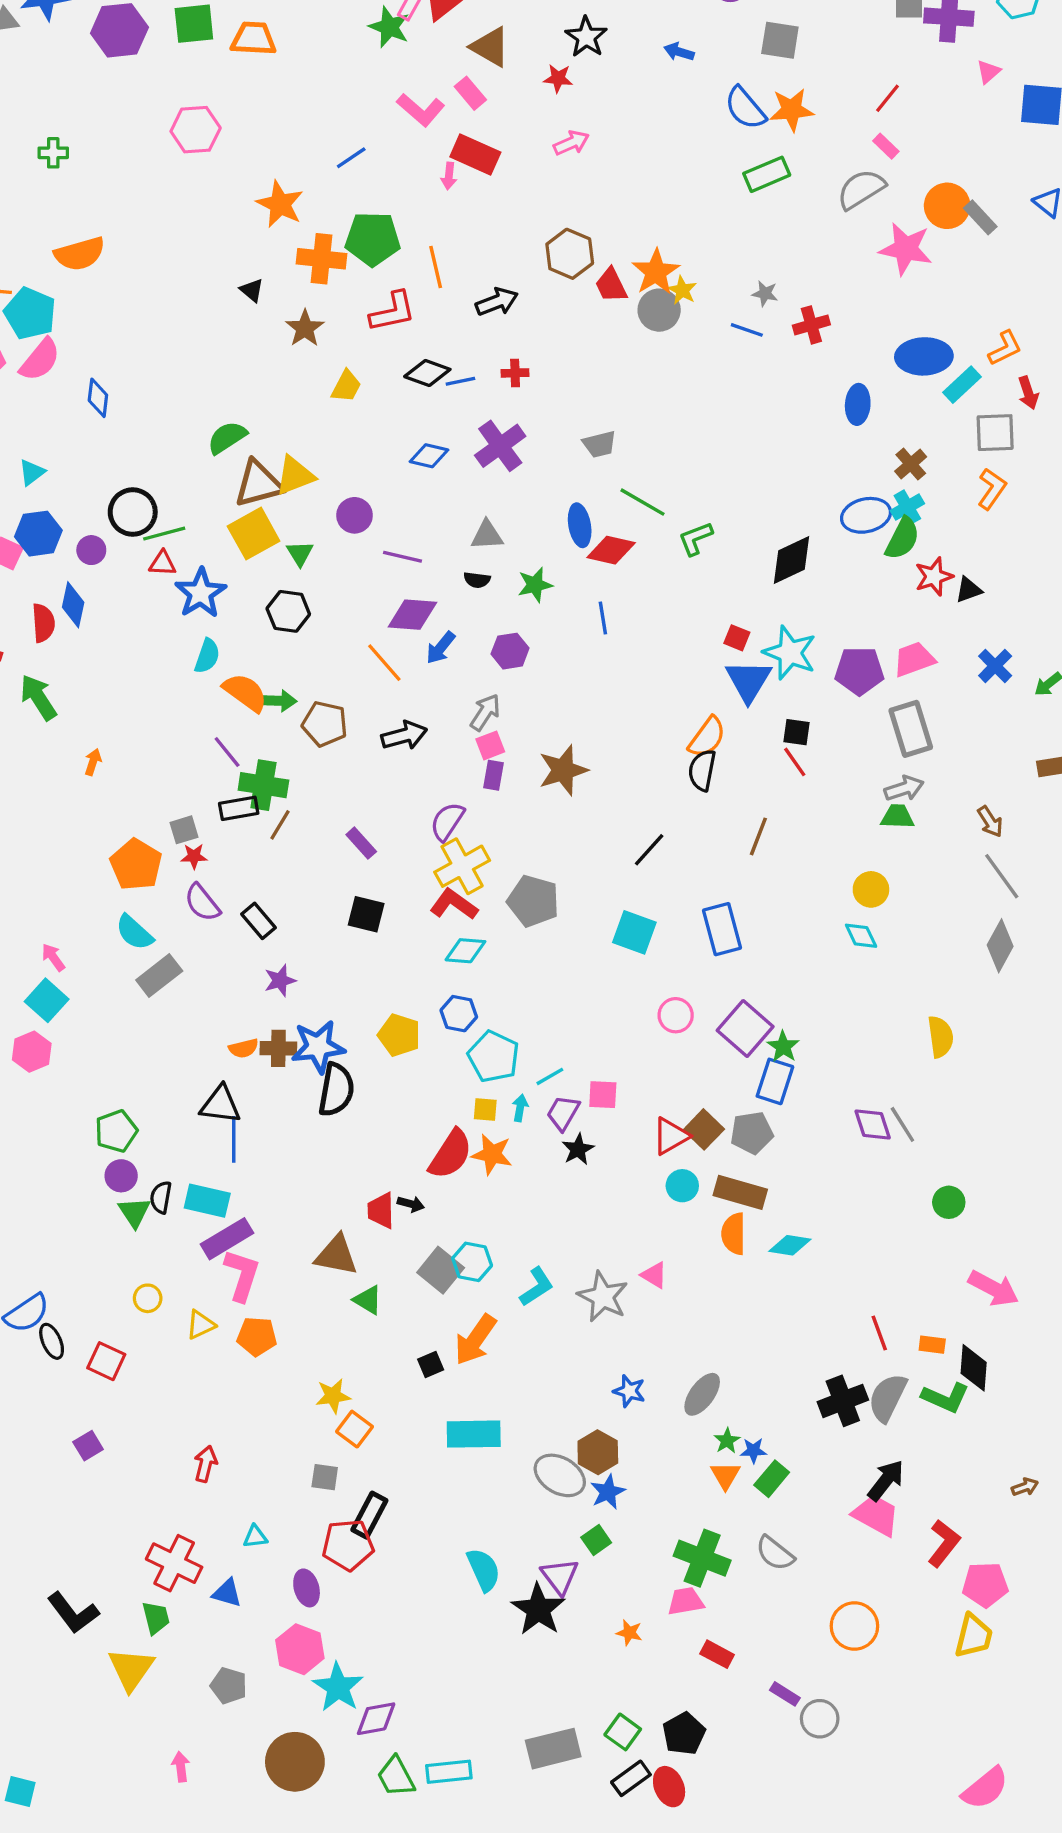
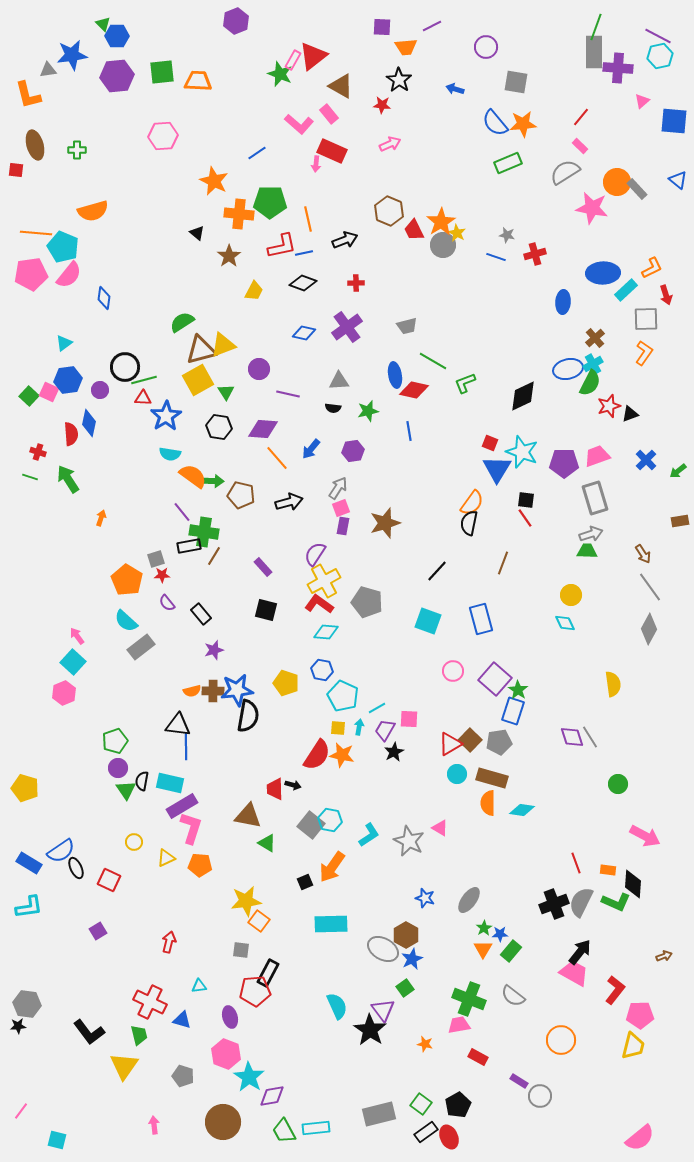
blue line: (460, 381) -> (304, 253), moved
purple diamond: (412, 615) -> (263, 429), moved
cyan semicircle: (207, 656) -> (170, 454), turned 80
purple semicircle: (202, 903) -> (167, 603), size x0.7
yellow star: (333, 1396) -> (246, 901), size x1.4

